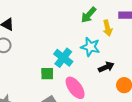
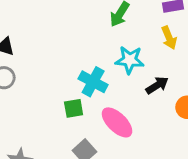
yellow arrow: (108, 28) -> (169, 38), moved

